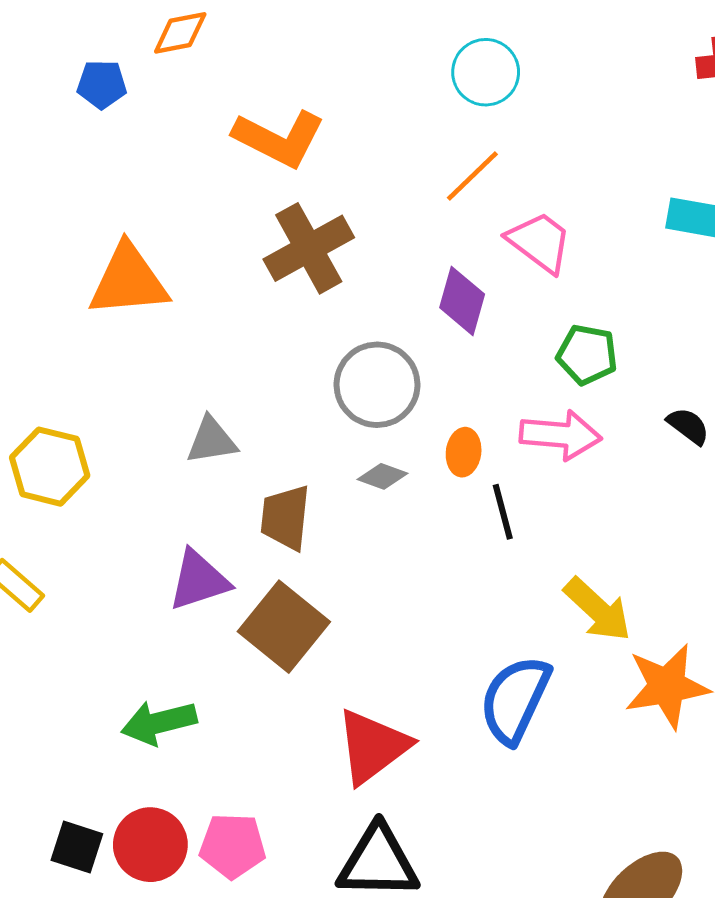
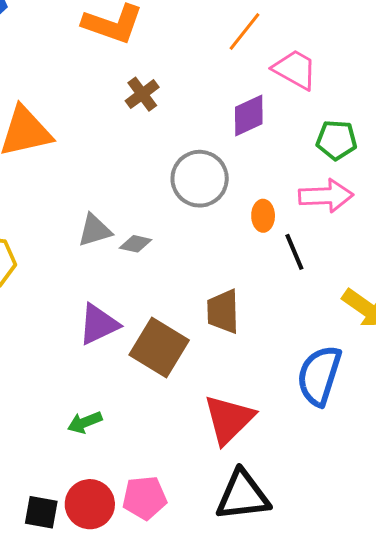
brown cross: (309, 248) -> (142, 94), size x0.6
purple diamond: (462, 301) -> (249, 115), turned 57
gray diamond: (383, 476) -> (136, 244), moved
brown trapezoid: (285, 517) -> (223, 311), moved
green arrow: (159, 723) -> (85, 422), size x0.7

